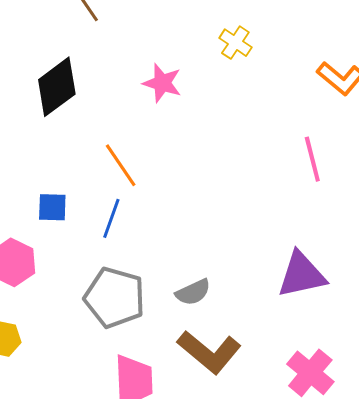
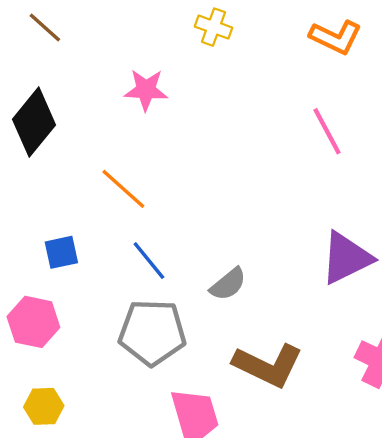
blue line: (111, 218) -> (149, 261), moved, turned -45
gray semicircle: (193, 292) -> (228, 284), moved

